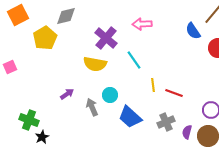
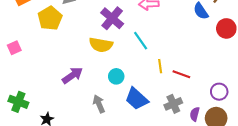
purple arrow: (67, 94) -> (72, 75), size x1.5
gray arrow: (92, 107) -> (99, 104), moved
green cross: (29, 120) -> (18, 102), moved

